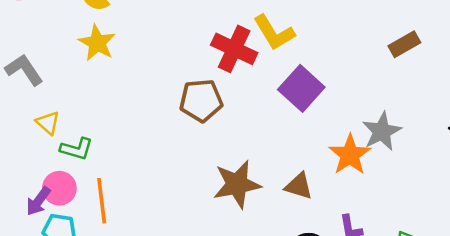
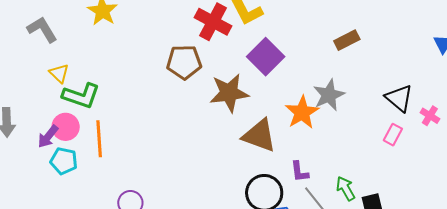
brown rectangle: (404, 44) -> (347, 40), moved
green L-shape: (77, 149) -> (81, 96), size x1.4
brown star: (237, 184) -> (229, 93), moved
brown triangle: (299, 186) -> (259, 136), size x1.5

